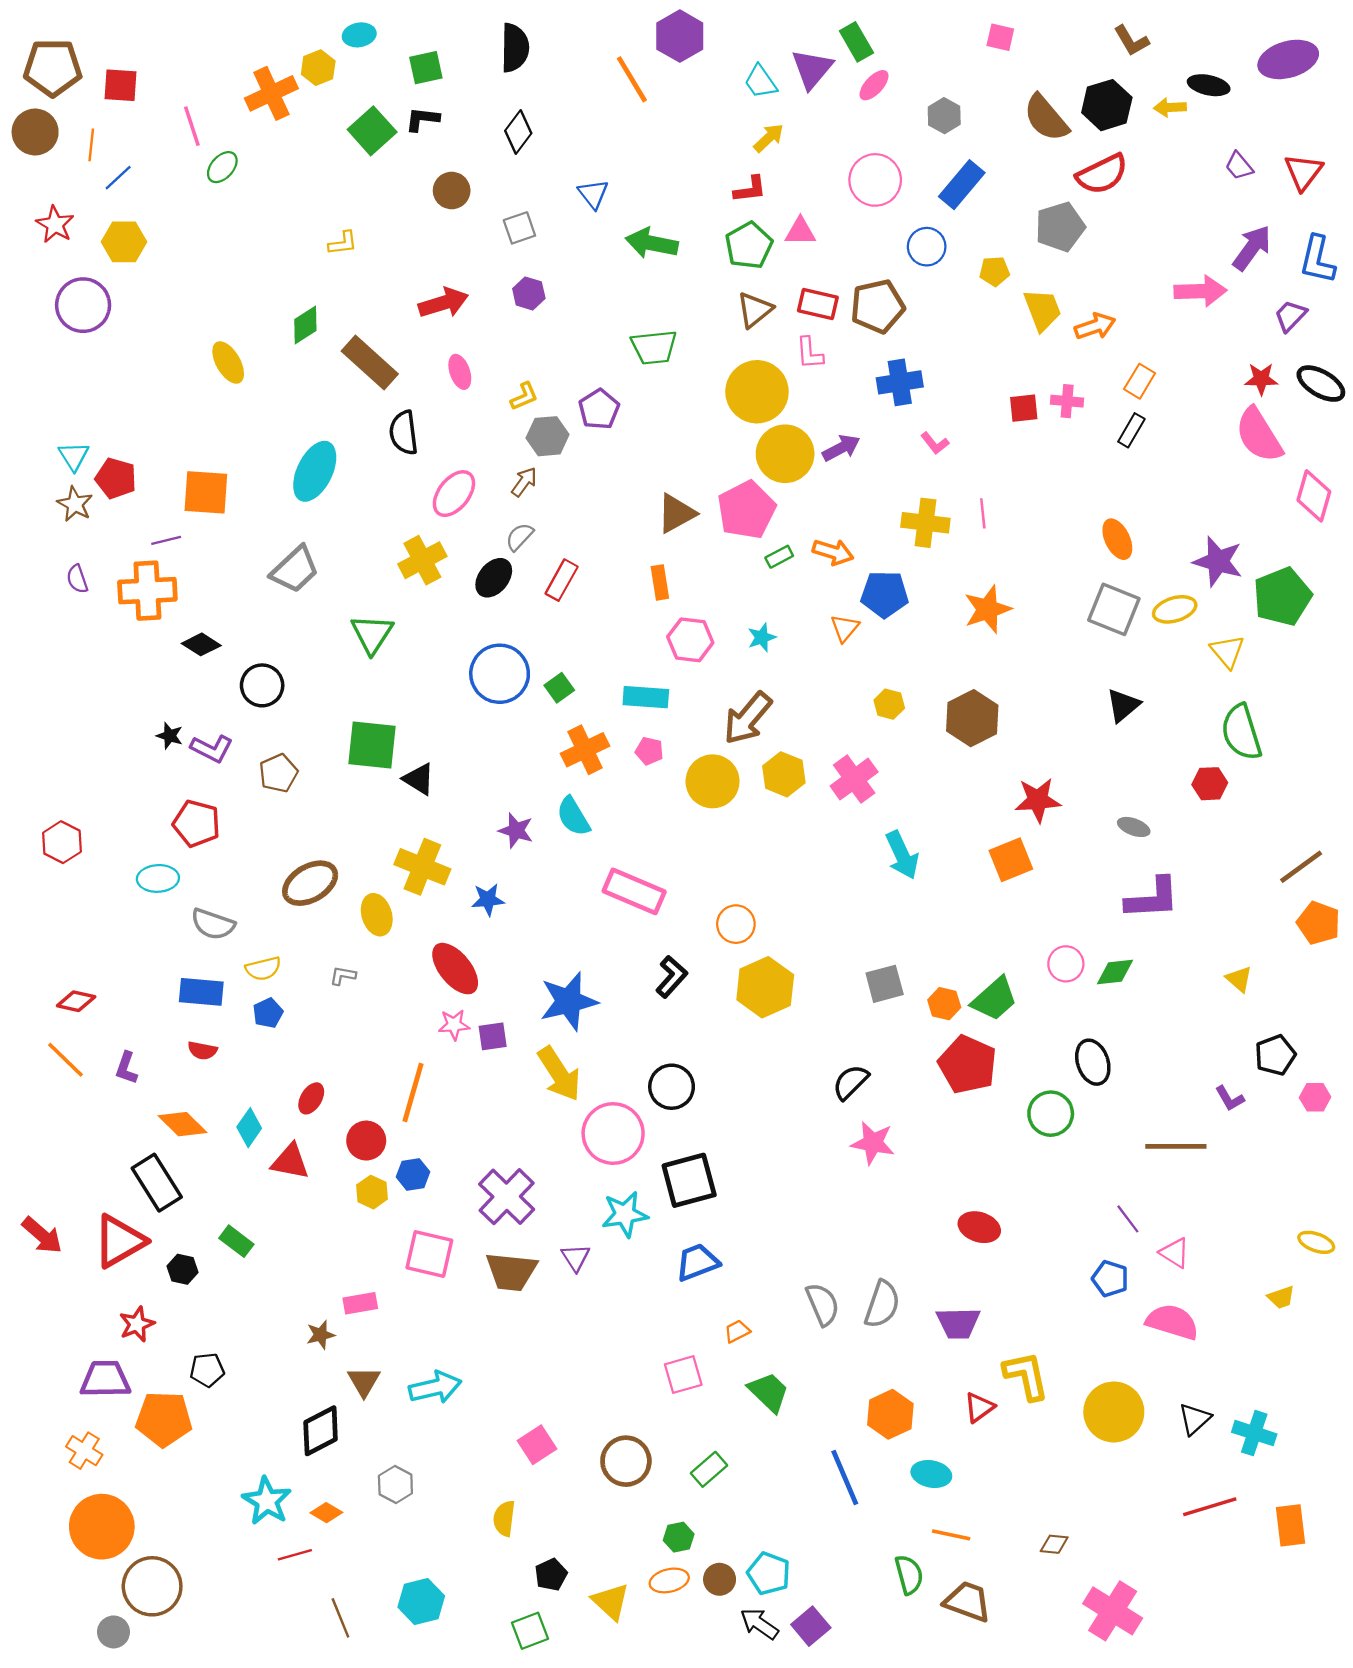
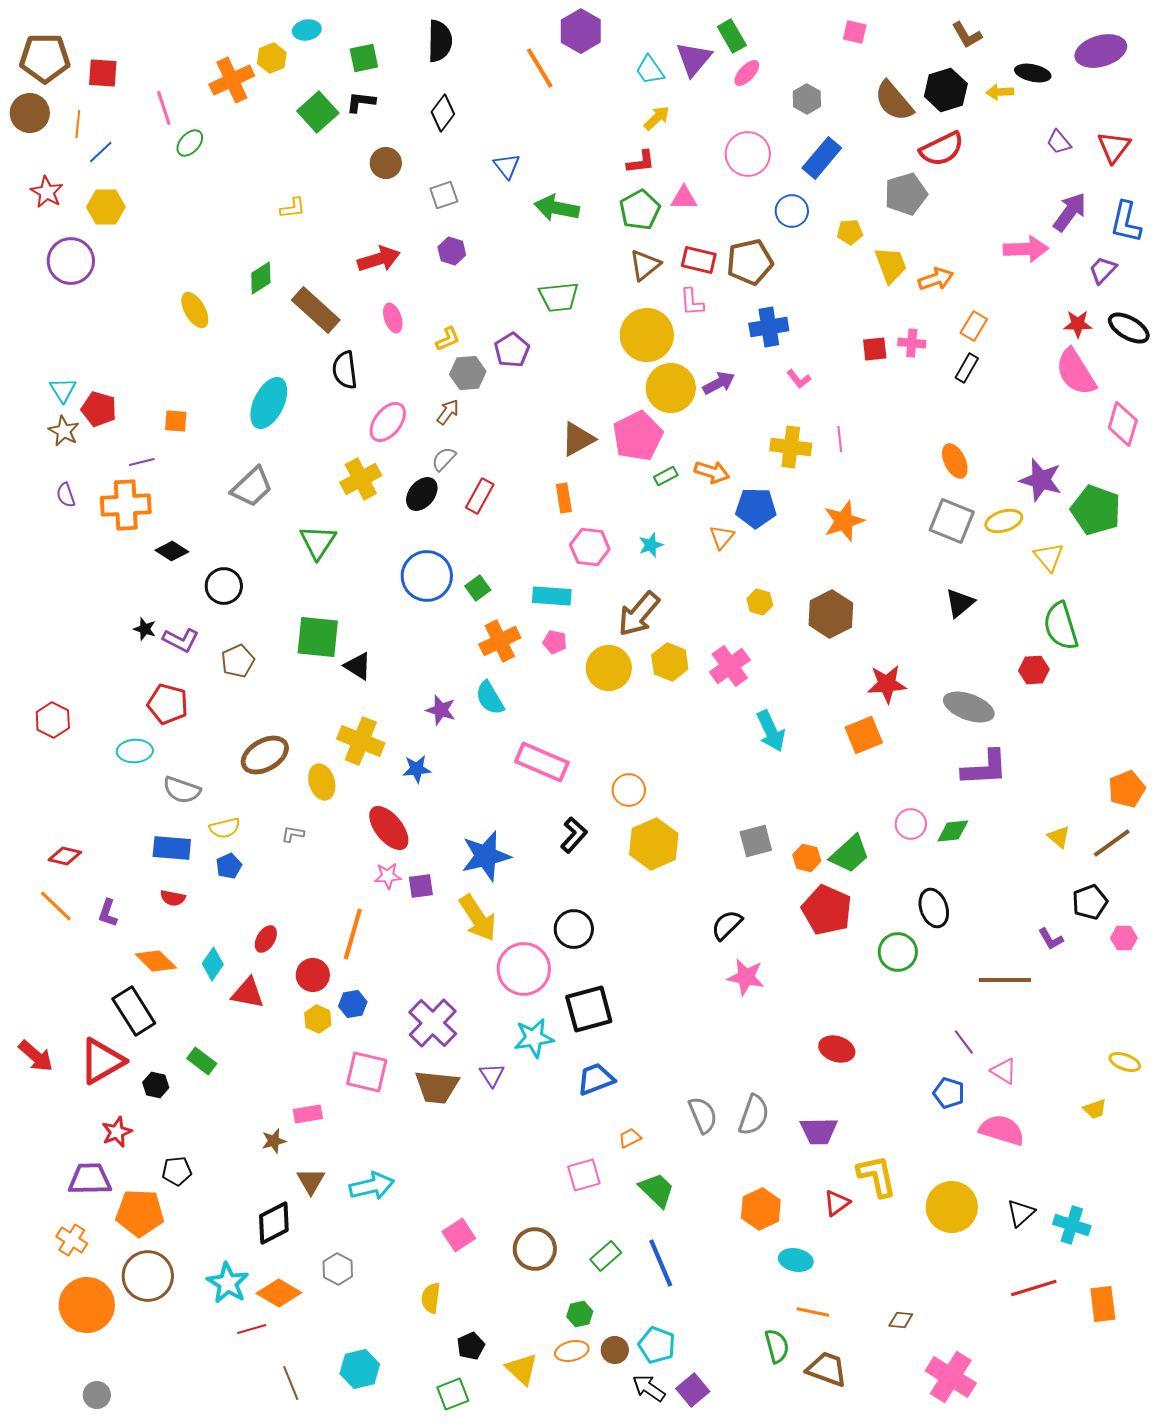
orange square: (206, 492) -> (176, 421), size x0.6
green pentagon: (1282, 596) -> (1096, 510), turned -30
gray ellipse: (1134, 827) -> (969, 707), size x1.8
brown line: (1301, 867) -> (1112, 843), moved
orange pentagon: (1319, 923) -> (1127, 789), turned 30
blue line: (845, 1478) -> (661, 1263), moved
orange diamond: (326, 1513) -> (279, 1293), size x1.6
brown circle: (152, 1586) -> (148, 1276), moved

